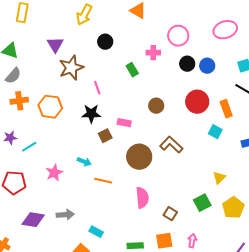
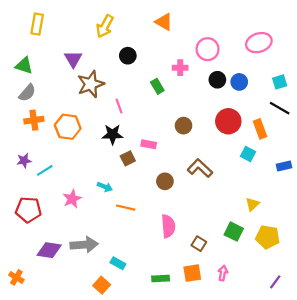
brown circle: (139, 157) -> (165, 181), size x0.6
green square: (202, 203) -> (234, 232), turned -36
yellow pentagon: (233, 208) -> (268, 237), turned -30
gray arrow: (65, 215) -> (84, 245), size x1.4

